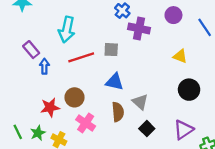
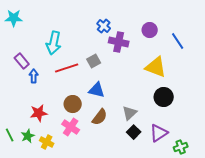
gray square: (111, 50) -> (94, 61), turned -32
yellow triangle: (180, 56) -> (156, 67), size x1.6
brown circle: (74, 97) -> (73, 104), moved
gray triangle: (140, 102) -> (130, 113), moved, turned 35
brown semicircle: (118, 112) -> (100, 117), turned 42
black square: (147, 129) -> (134, 132), moved

